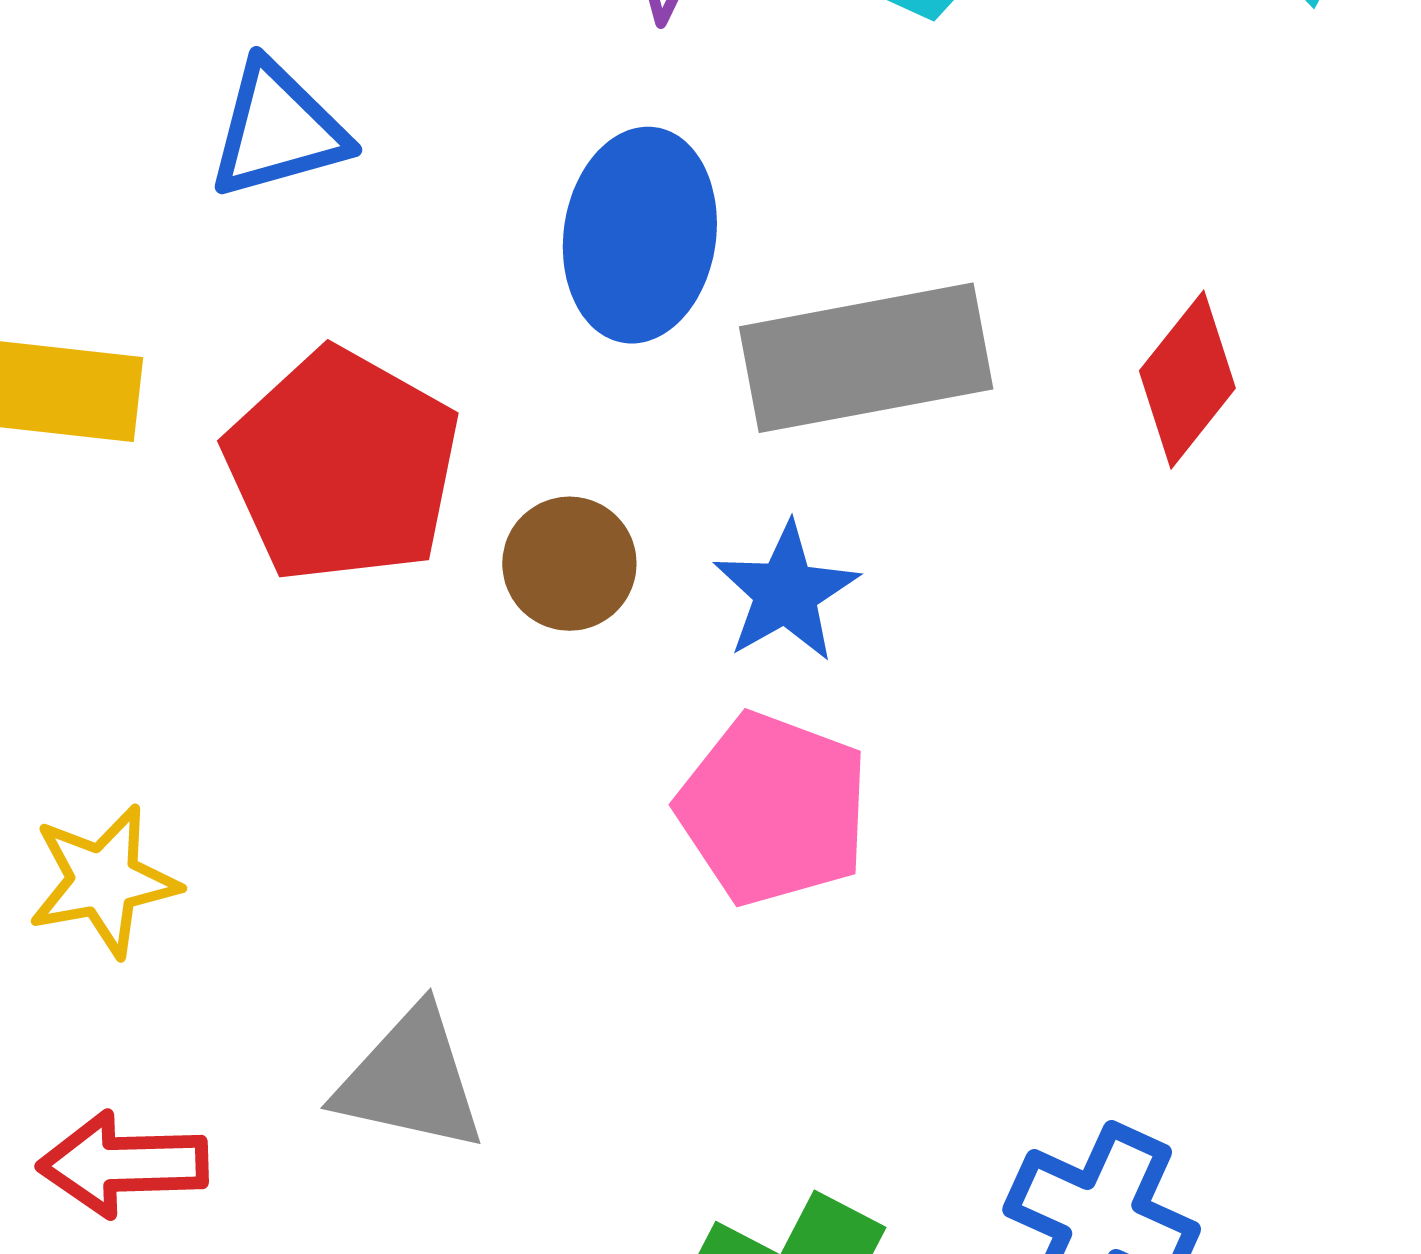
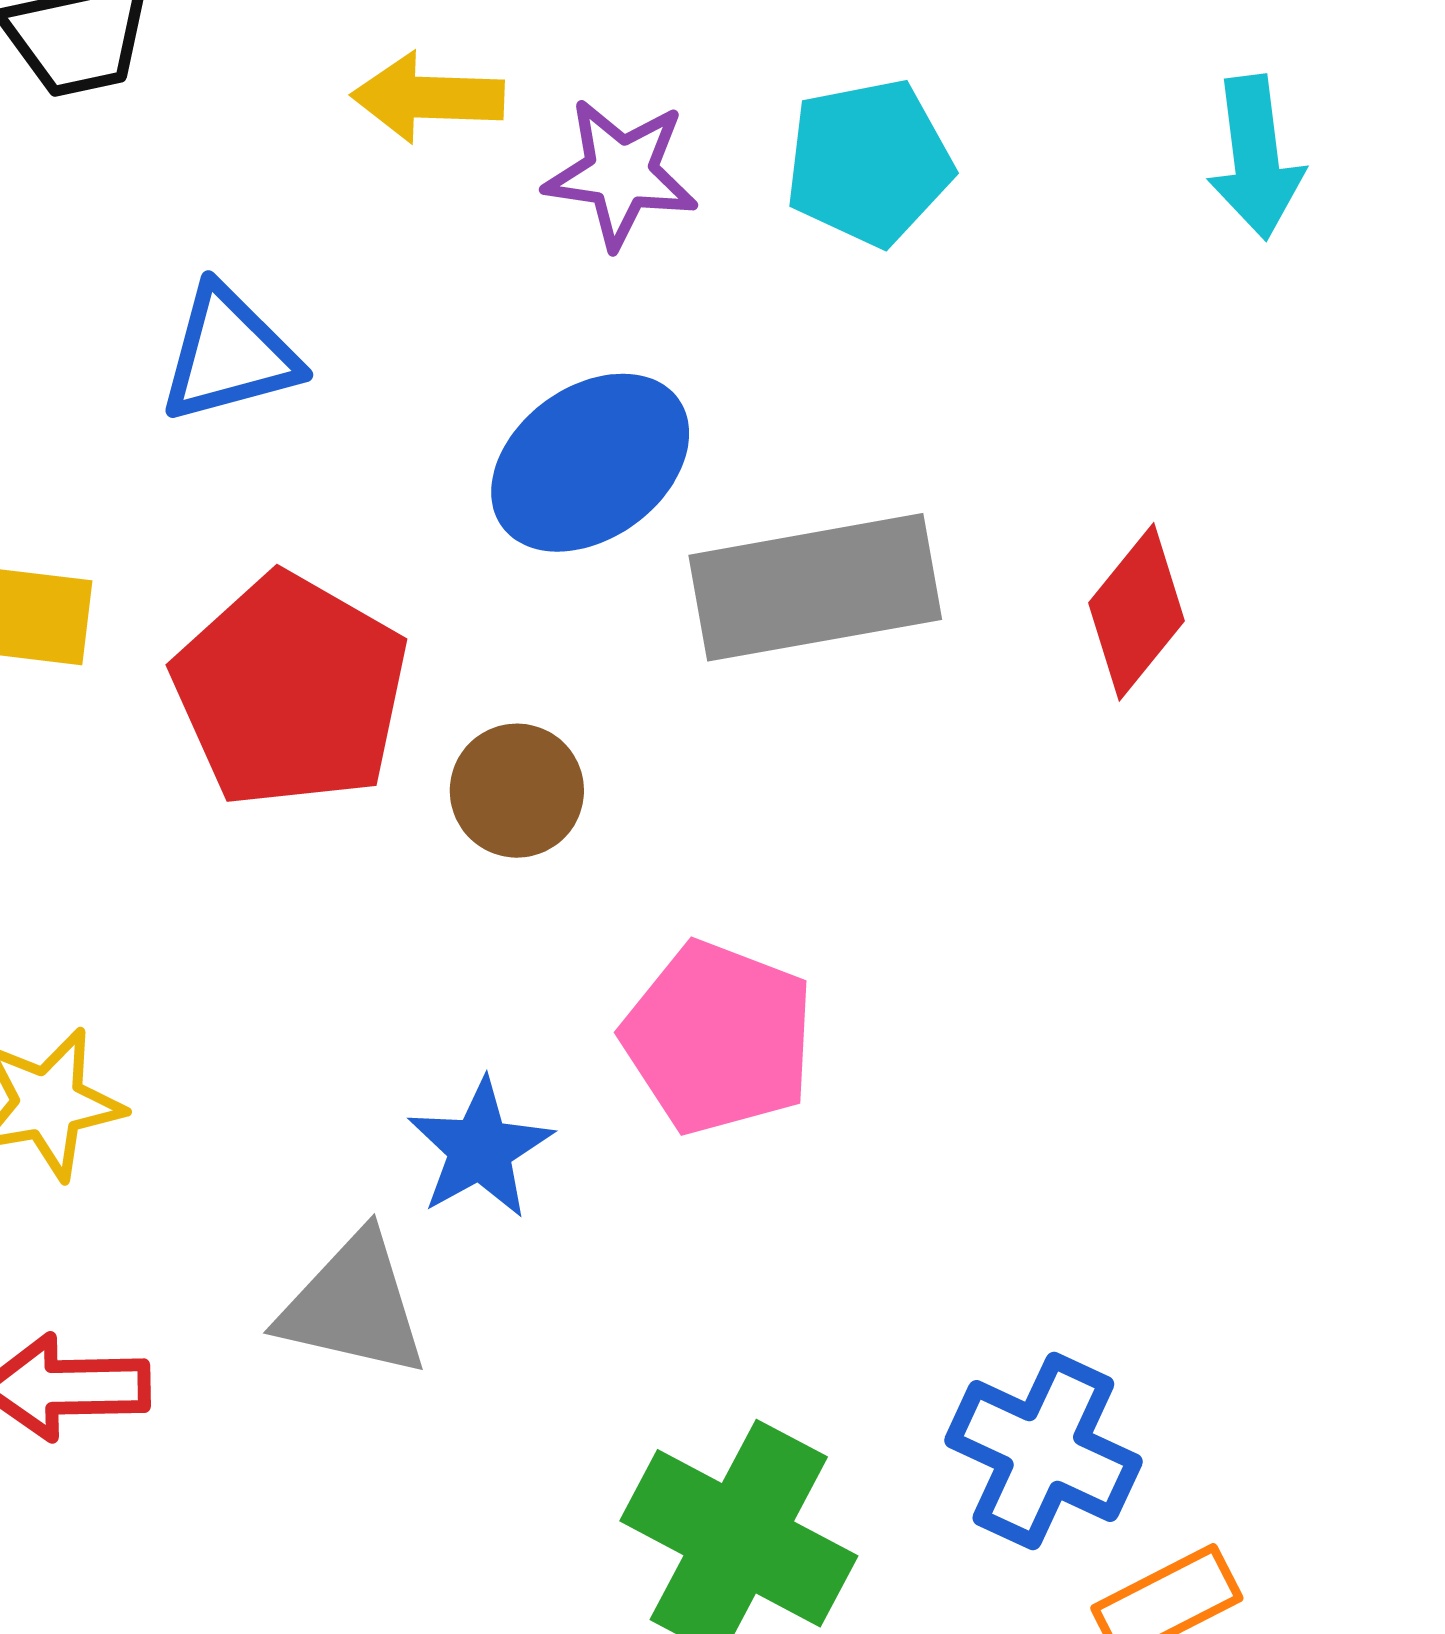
blue ellipse: (640, 235) -> (590, 463), turned 45
blue star: (786, 592) -> (480, 1149), moved

